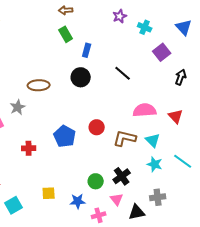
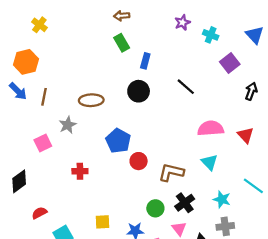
red circle: (97, 127) -> (139, 161), moved
blue pentagon: (65, 136) -> (118, 141), moved
brown L-shape: (125, 138) -> (171, 172), moved
cyan triangle: (153, 140) -> (209, 162), moved
cyan star: (155, 164) -> (222, 199), moved

